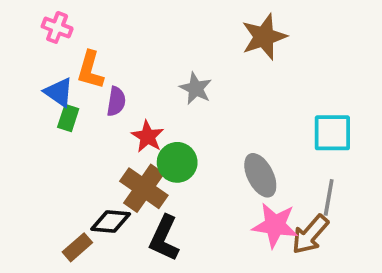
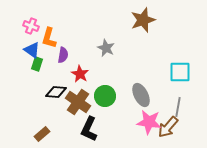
pink cross: (57, 27) -> (31, 26), moved
green circle: (177, 162) -> (105, 96), moved
black diamond: (111, 221) -> (56, 92), moved

